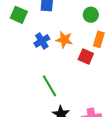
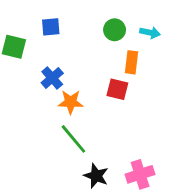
orange star: (64, 40) -> (71, 102), moved

